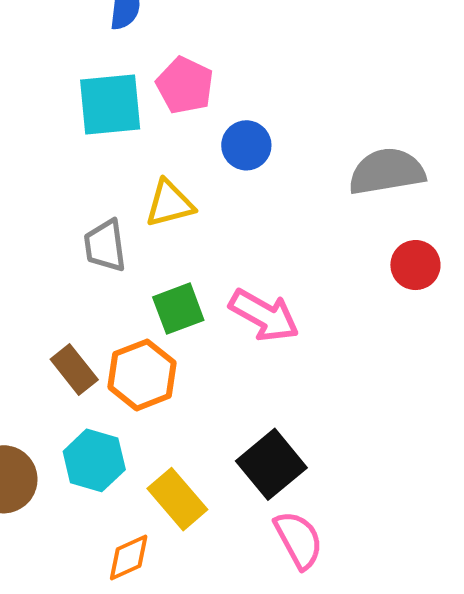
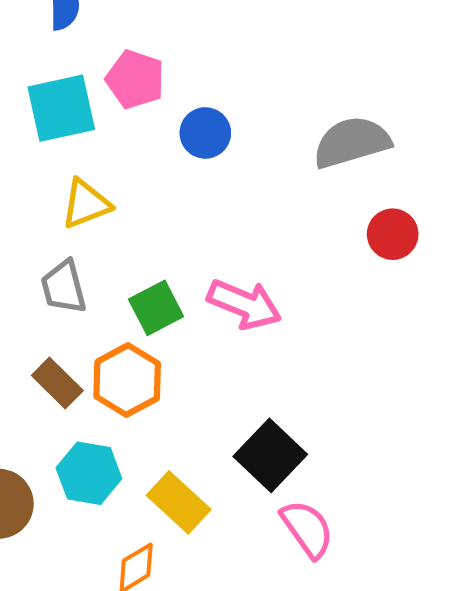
yellow triangle: (170, 204) -> (86, 204), moved
gray trapezoid: (105, 246) -> (64, 287), moved

